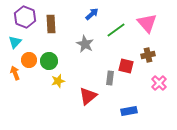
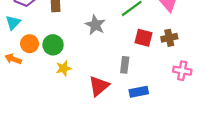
red square: (126, 66) -> (143, 38), moved
orange arrow: (15, 73) -> (13, 59), turned -48
pink cross: (159, 83) -> (182, 71), turned -35
blue rectangle: (129, 111) -> (139, 92), moved

